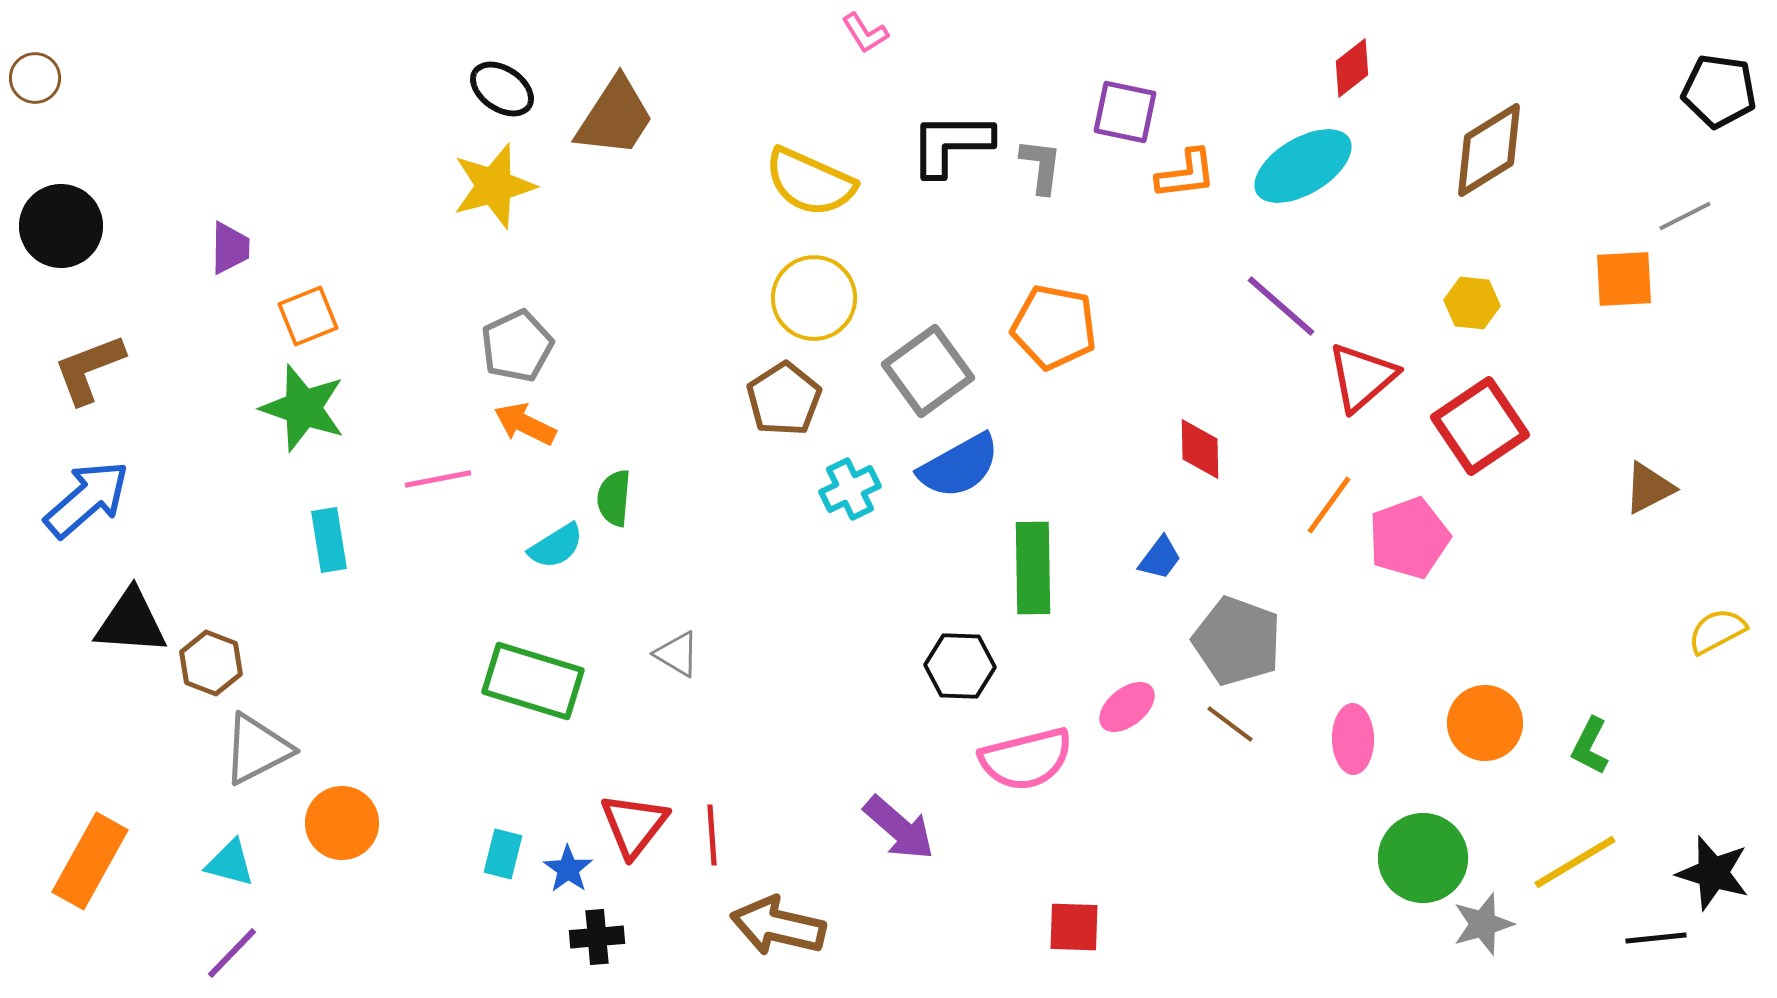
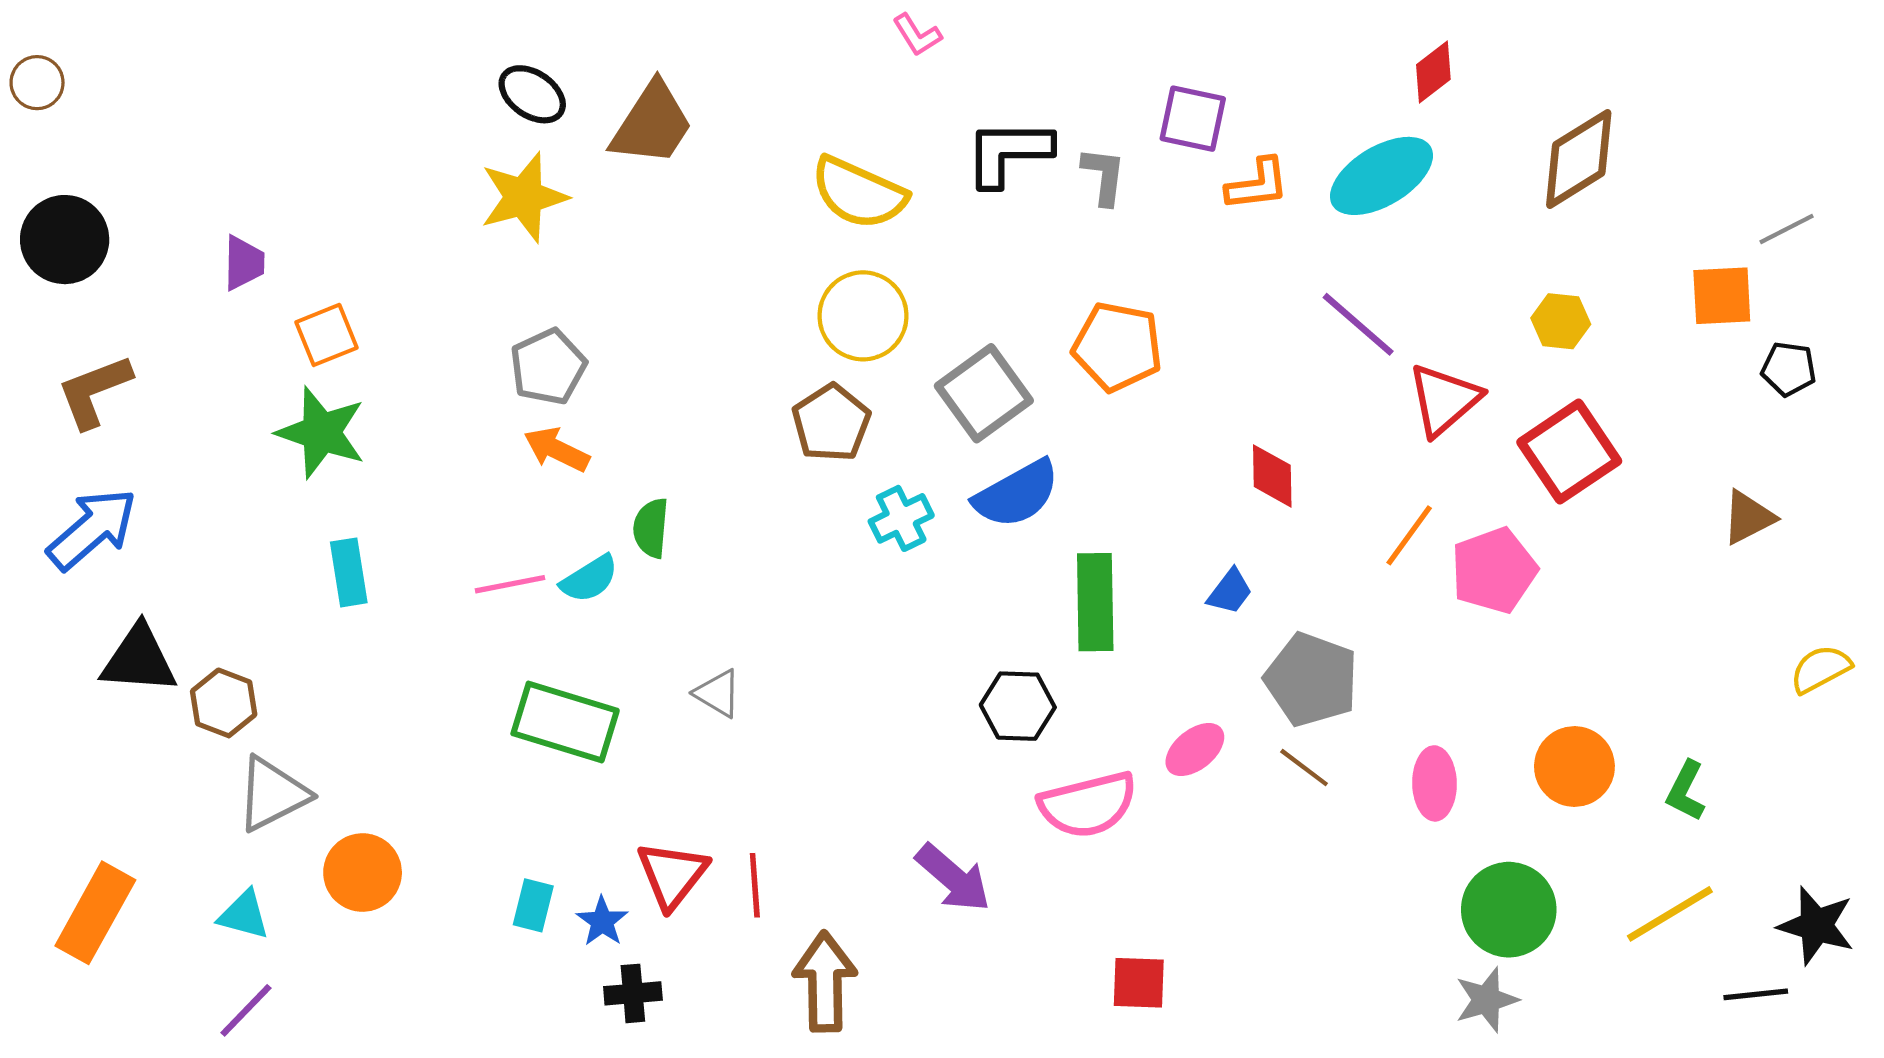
black pentagon: (1719, 91) -> (1789, 369), moved, size x0.7
pink line: (438, 479) -> (510, 584), moved
gray star: (1483, 924) -> (1486, 1000), moved
brown arrow: (778, 926) -> (825, 982), turned 76

